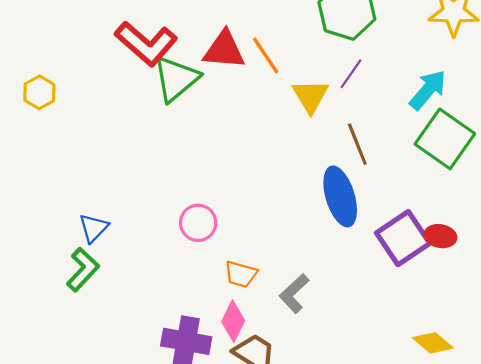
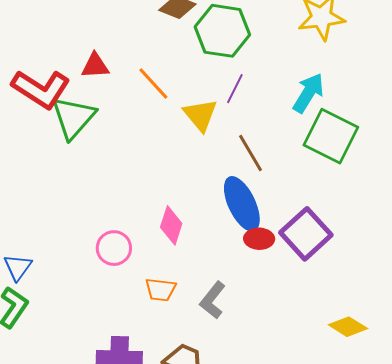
red triangle: (224, 50) -> (95, 66), moved, size x0.7
red ellipse: (440, 236) -> (259, 239), moved
pink diamond: (233, 321) -> (171, 225), moved

